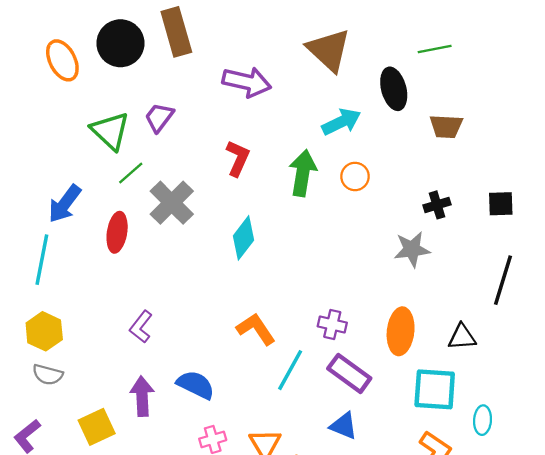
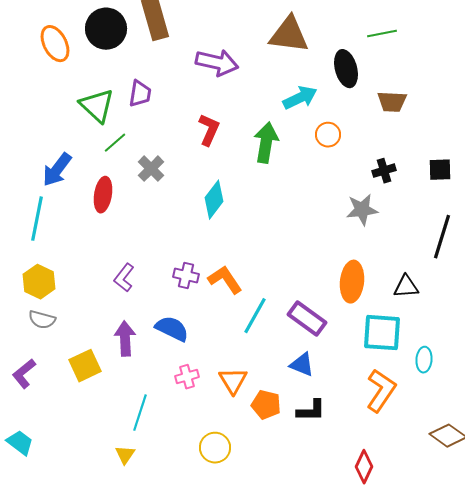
brown triangle: (329, 50) -> (289, 35), turned -36
purple trapezoid: (159, 117) -> (140, 94), turned 152
orange circle: (355, 176) -> (328, 135), moved
gray cross: (172, 203) -> (151, 169), size x0.7
purple cross: (332, 324) -> (186, 276), moved

